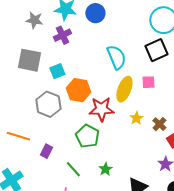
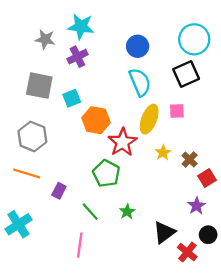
blue circle: (95, 13) -> (138, 46), moved
gray hexagon: (48, 104) -> (32, 136), moved
red star: (101, 109) -> (123, 142), turned -30

